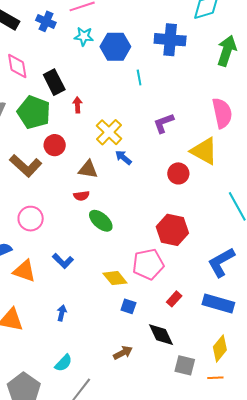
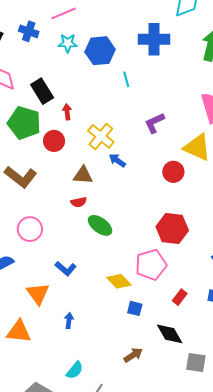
red circle: (55, 145) -> (54, 141), moved
orange triangle: (24, 271) -> (38, 294), moved, turned 40

